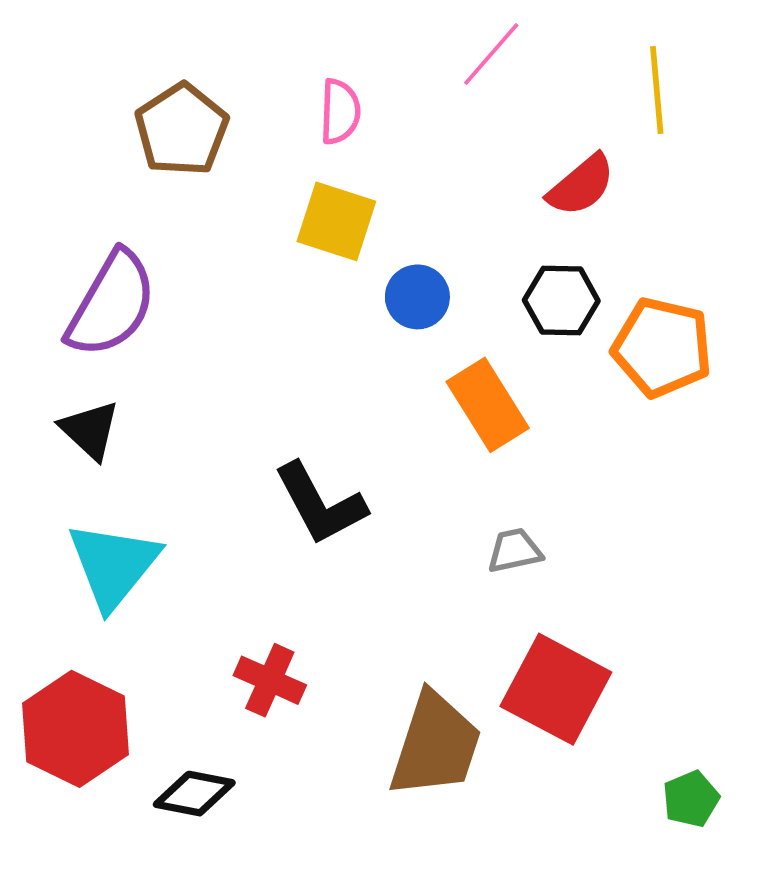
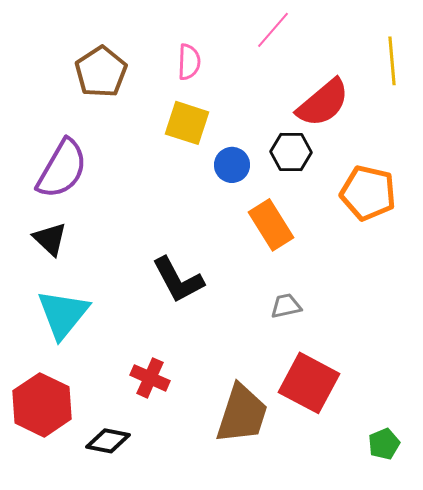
yellow line: (657, 90) -> (392, 61), moved
red semicircle: (581, 185) -> (323, 103), size x1.4
black hexagon: (561, 301) -> (291, 152), moved

